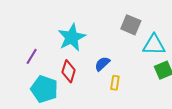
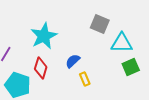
yellow rectangle: (115, 83) -> (85, 79), turned -32

